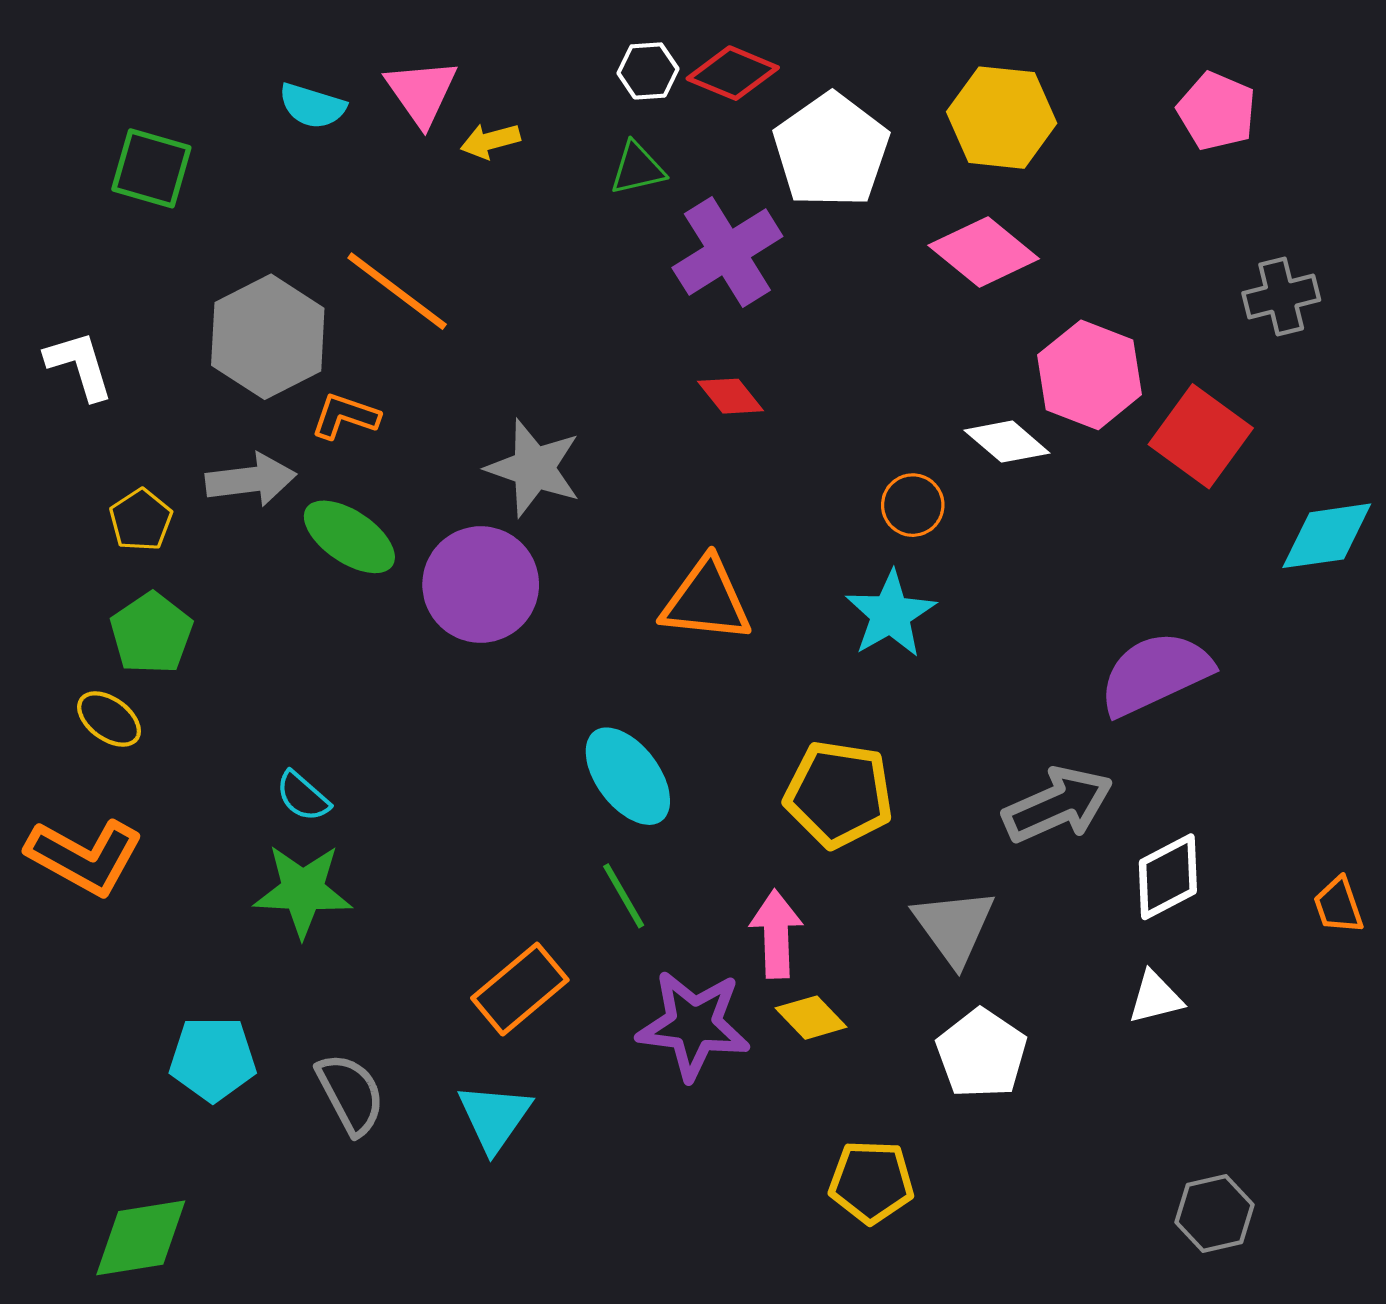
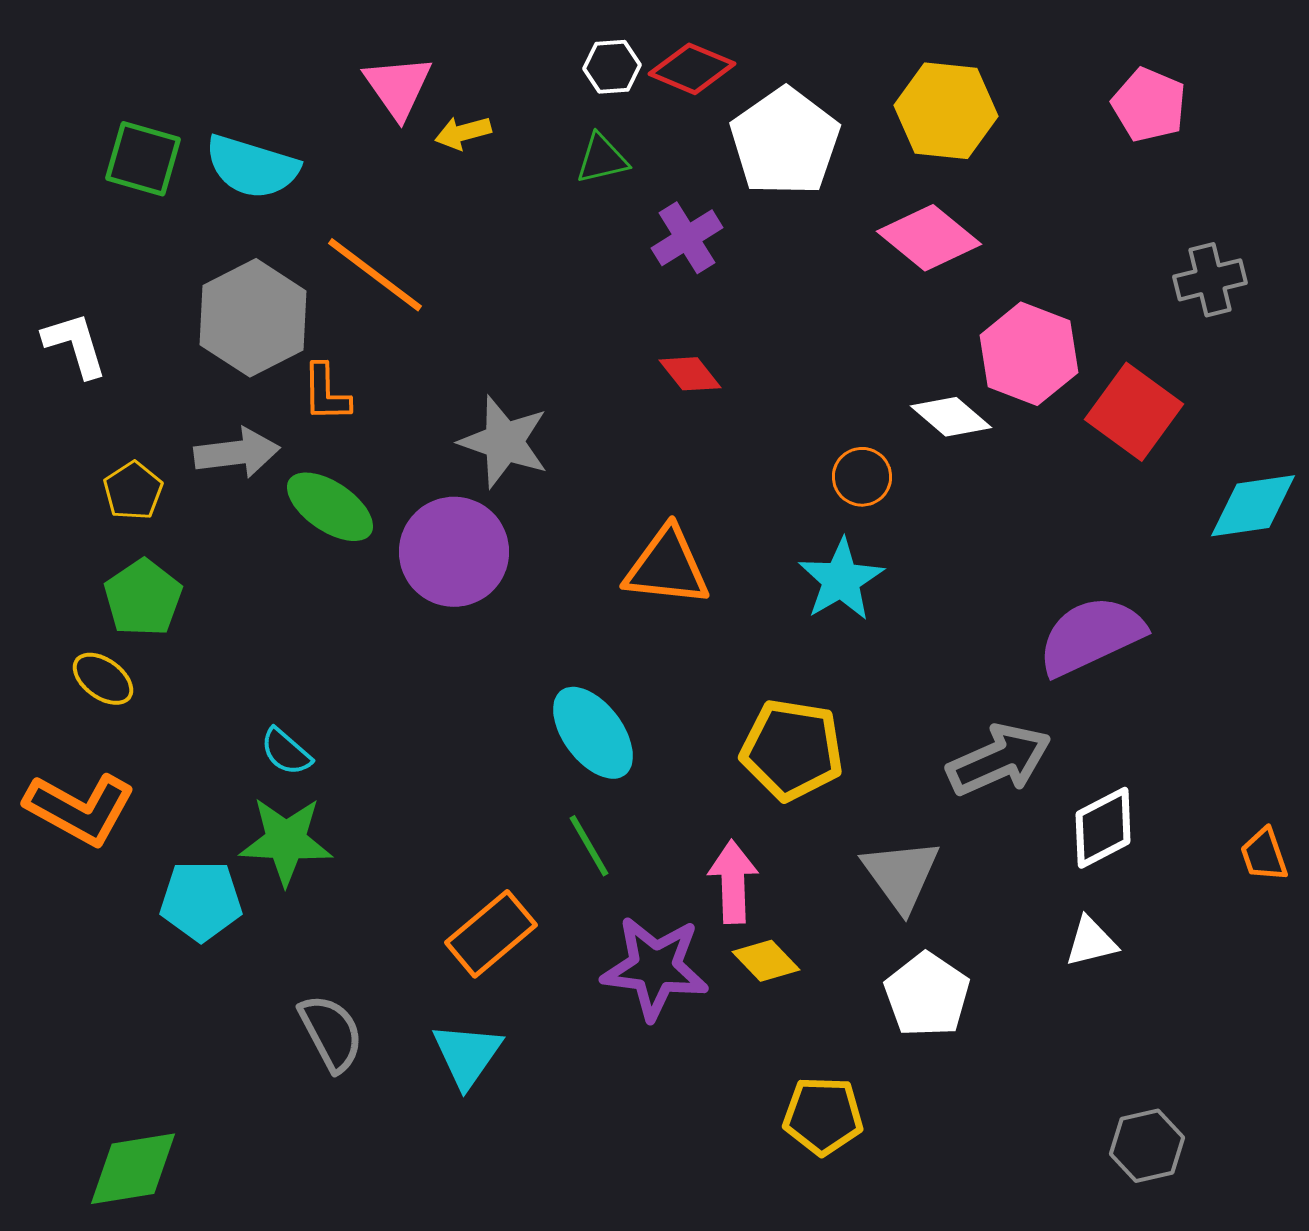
cyan semicircle: (312, 106) -> (252, 167), moved, size x1.5
purple cross: (727, 252) -> (687, 238), size x0.7
orange L-shape: (345, 416) -> (326, 393), turned -110
cyan pentagon: (213, 1059) -> (201, 901), moved

